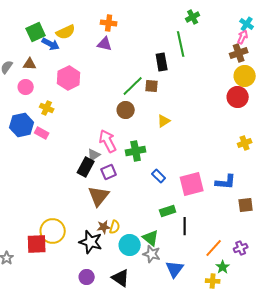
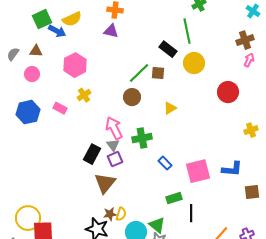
pink arrow: (243, 37) -> (249, 60), moved
black rectangle: (162, 62) -> (168, 49), turned -42
yellow circle: (245, 76) -> (194, 63), moved
red circle: (238, 97) -> (228, 92), moved
yellow cross: (47, 108) -> (84, 95), moved, turned 32
pink rectangle: (42, 133) -> (60, 108), moved
gray triangle: (94, 155) -> (113, 145), moved, turned -32
yellow circle: (53, 231) -> (28, 218), moved

